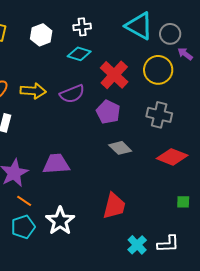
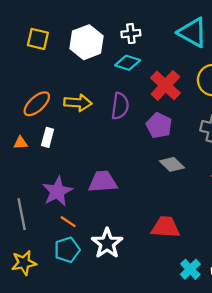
white hexagon: (41, 35) -> (87, 42), size x1.4
purple semicircle: (72, 94) -> (120, 106), turned -60
red trapezoid: (114, 206) -> (165, 227), turned -100

